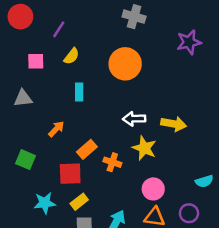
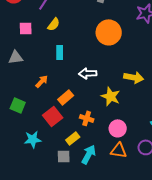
orange circle: (125, 64) -> (109, 32), moved
white arrow: (134, 119) -> (88, 73), moved
orange cross: (112, 162) -> (87, 118), moved
red square: (70, 174) -> (53, 116), turned -36
yellow rectangle: (79, 202) -> (73, 138), moved

